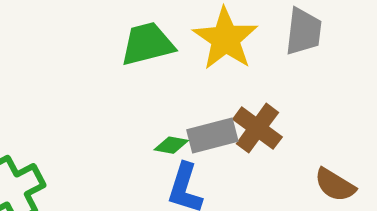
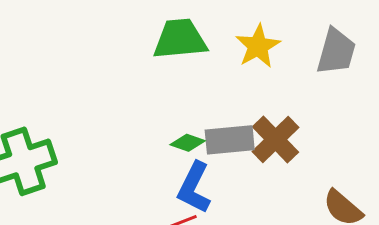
yellow star: (225, 39) -> (258, 46), size x0.7

